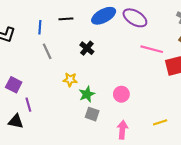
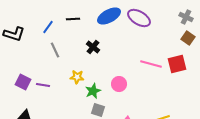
blue line: (40, 27) -> (48, 27), turned 32
pink line: (152, 49) -> (151, 64), moved
pink circle: (121, 94) -> (119, 84), moved
purple line: (28, 105) -> (43, 85), moved, turned -64

